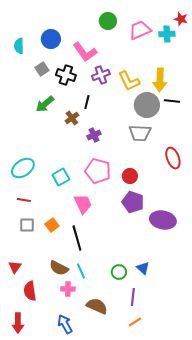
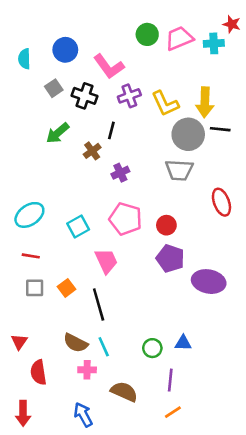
green circle: (108, 21) -> (147, 34), moved
blue triangle: (143, 268) -> (183, 343), turned -40

